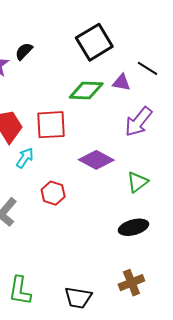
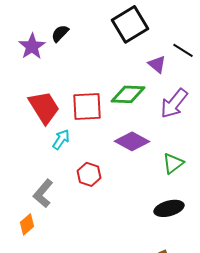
purple triangle: (121, 82) -> (157, 64), turned 30
green diamond: (86, 91) -> (128, 94), moved

